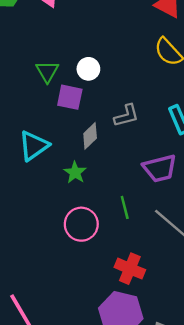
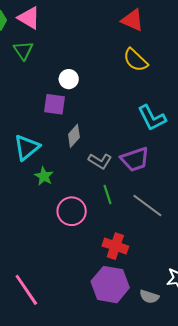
green triangle: (47, 71) -> (23, 50), moved
gray L-shape: (126, 116) -> (100, 161), moved, turned 50
green star: (75, 172) -> (44, 176), moved

